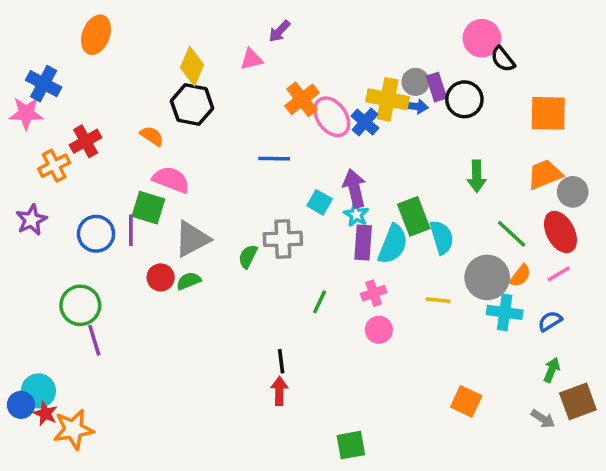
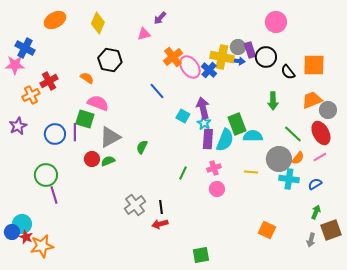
orange ellipse: (96, 35) -> (55, 20), turned 40
black semicircle: (503, 59) -> (288, 72), moved
yellow diamond: (192, 66) -> (98, 23), moved
blue line: (274, 159) -> (157, 91), turned 48
cyan semicircle: (442, 237) -> (253, 136), turned -72
gray cross: (283, 239) -> (135, 205), moved, turned -35
red arrow: (279, 391) -> (160, 224), turned -105
gray arrow: (543, 419) -> (311, 240), turned 72

